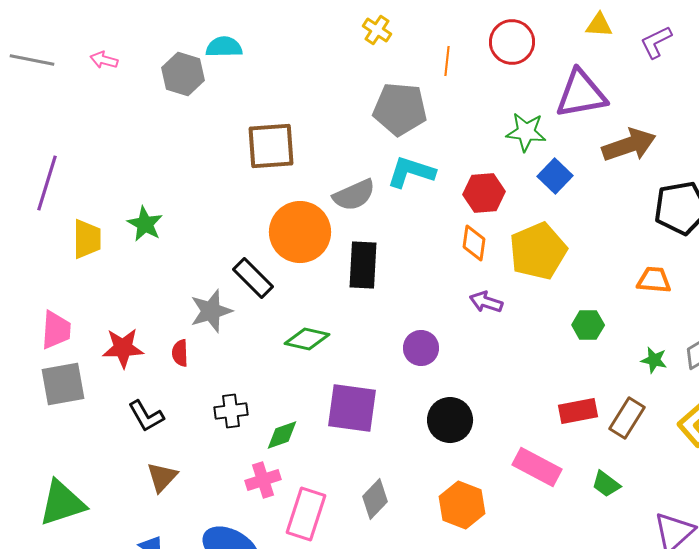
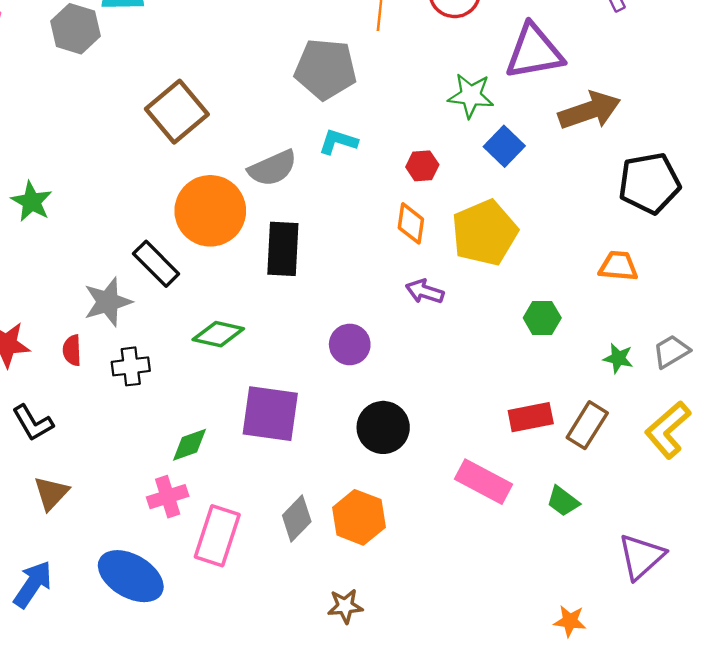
brown square: (271, 146) -> (177, 112), turned -36
cyan L-shape: (411, 172) -> (338, 142), size x0.7
red hexagon: (484, 193) -> (422, 166), size x0.7
black cross: (231, 411) -> (131, 366), moved
orange hexagon: (462, 505) -> (359, 517), moved

